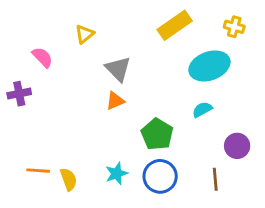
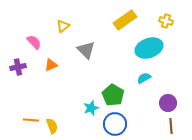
orange triangle: (115, 101) -> (51, 65), moved
cyan star: (117, 173) -> (91, 108), moved
brown line: (215, 179) -> (171, 126), moved

